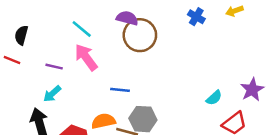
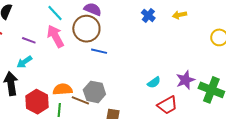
brown circle: (140, 35) -> (86, 29), moved
blue line: (120, 90) -> (99, 51), moved

